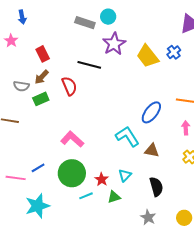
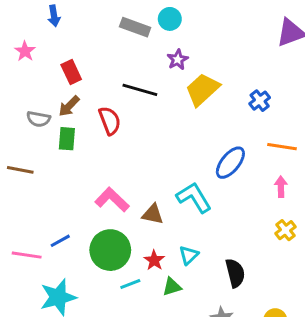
blue arrow: (22, 17) -> (54, 16), moved
purple star: (114, 44) -> (178, 60), size x0.6
blue cross: (174, 52) -> (260, 101), moved
yellow trapezoid: (148, 56) -> (202, 89), moved, turned 85
green rectangle: (41, 99) -> (67, 139), turned -63
brown triangle: (152, 150) -> (153, 214), moved

